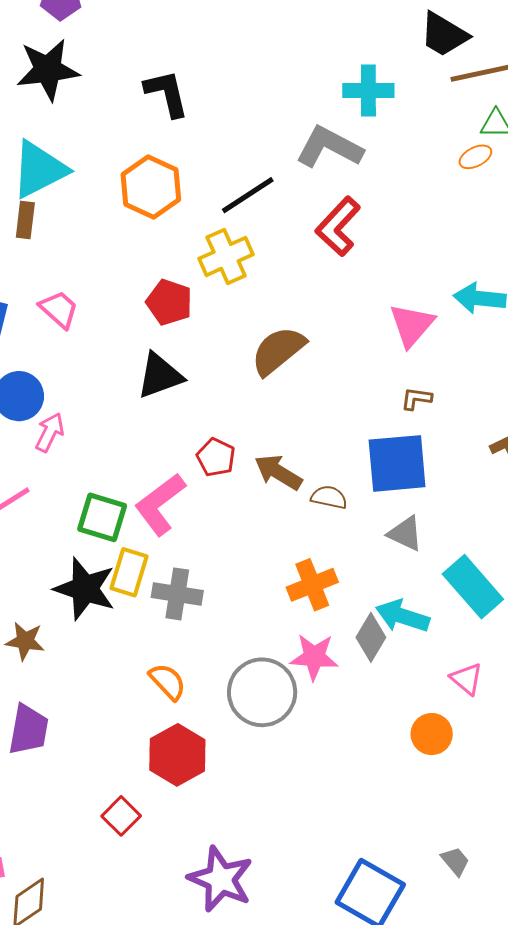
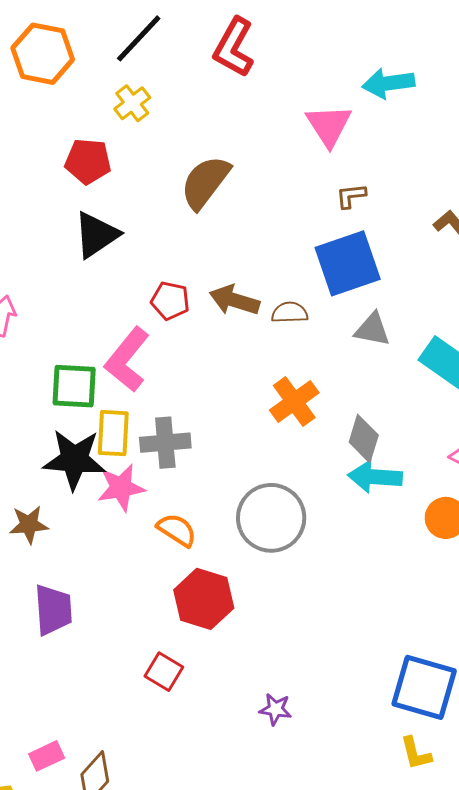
yellow cross: (226, 256) -> (132, 103), size x0.7
cyan arrow: (403, 616) -> (375, 477), moved
pink star: (314, 657) -> (121, 488), moved
purple star: (221, 879) -> (275, 709), size x0.5

